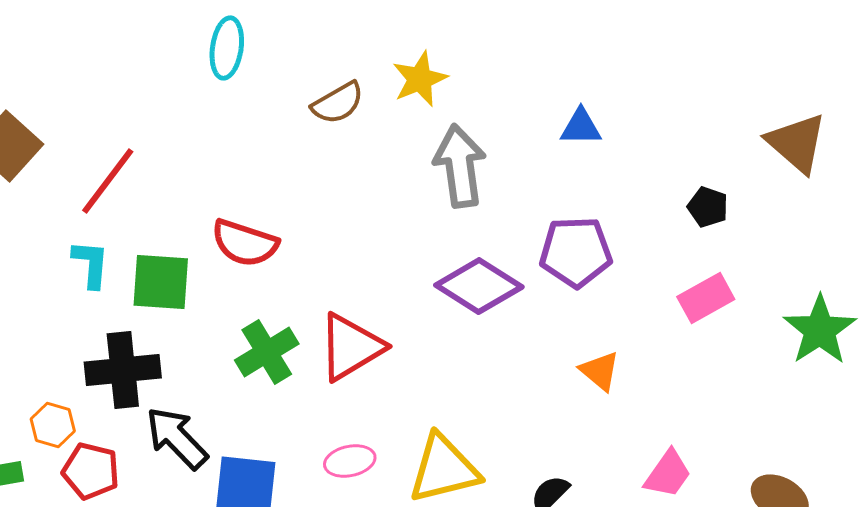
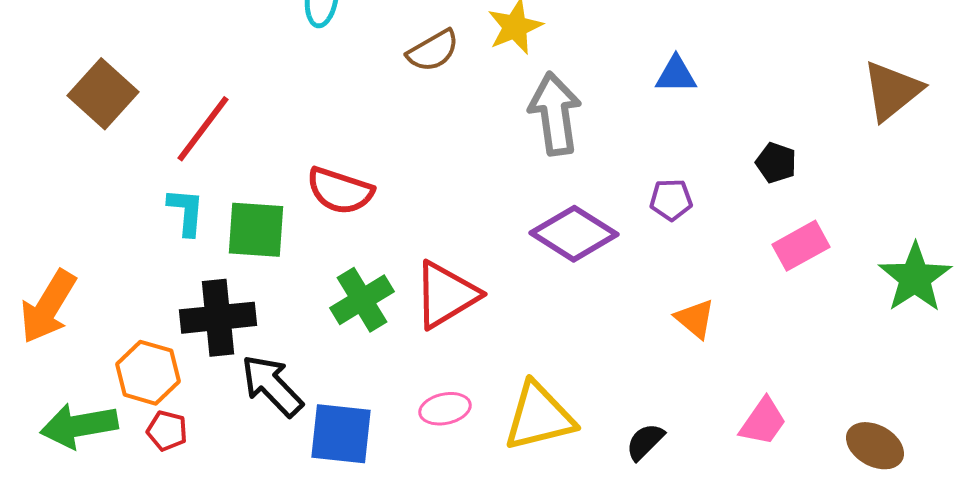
brown triangle: (797, 143) -> (892, 91), turned 40
black pentagon: (708, 207) -> (776, 163), moved
purple pentagon: (576, 252) -> (671, 200), size x0.6
orange hexagon: (53, 425) -> (148, 373), size x1.4
red pentagon: (91, 471) -> (167, 431), moved, size x0.7

